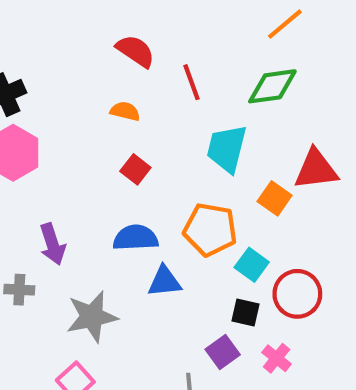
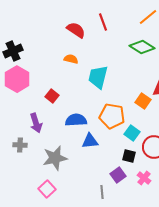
red line: (192, 82) -> (103, 22), moved
green diamond: (272, 86) -> (142, 47), turned 40
cyan trapezoid: (227, 149) -> (98, 77), moved
red square: (135, 169) -> (52, 96), moved

